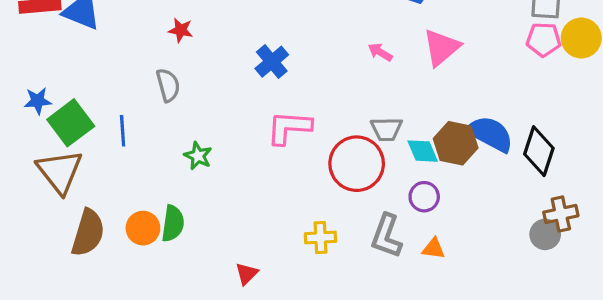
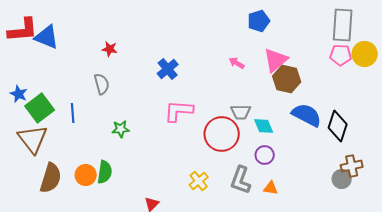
blue star: (38, 101) -> (19, 94), turned 30
brown hexagon: (456, 143) -> (287, 79), moved
green star: (198, 156) -> (121, 129), turned -30
yellow cross: (320, 238) -> (199, 181), turned -36

